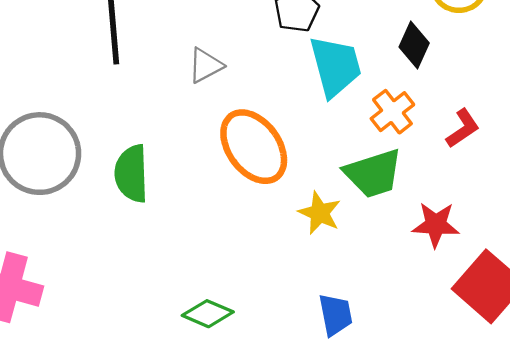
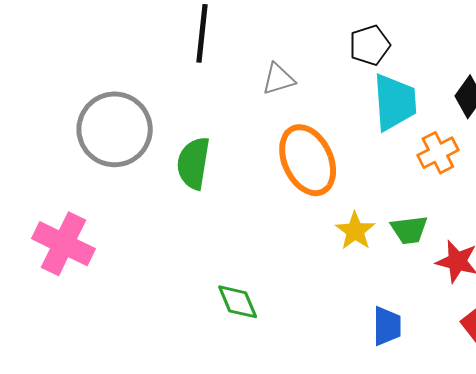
green trapezoid: (373, 173) -> (409, 230), moved, size x0.7
green diamond: (208, 314) -> (238, 302), turned 33
blue trapezoid: (335, 315) -> (387, 326), moved

